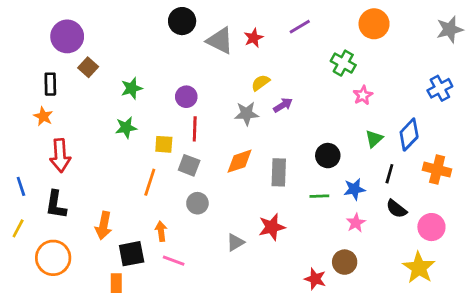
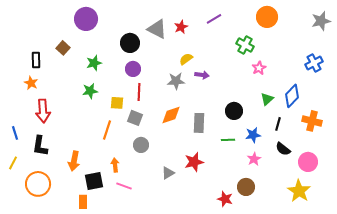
black circle: (182, 21) -> (130, 43), moved
purple circle: (67, 36) -> (86, 19), moved
purple arrow: (283, 105) -> (202, 75), turned 40

